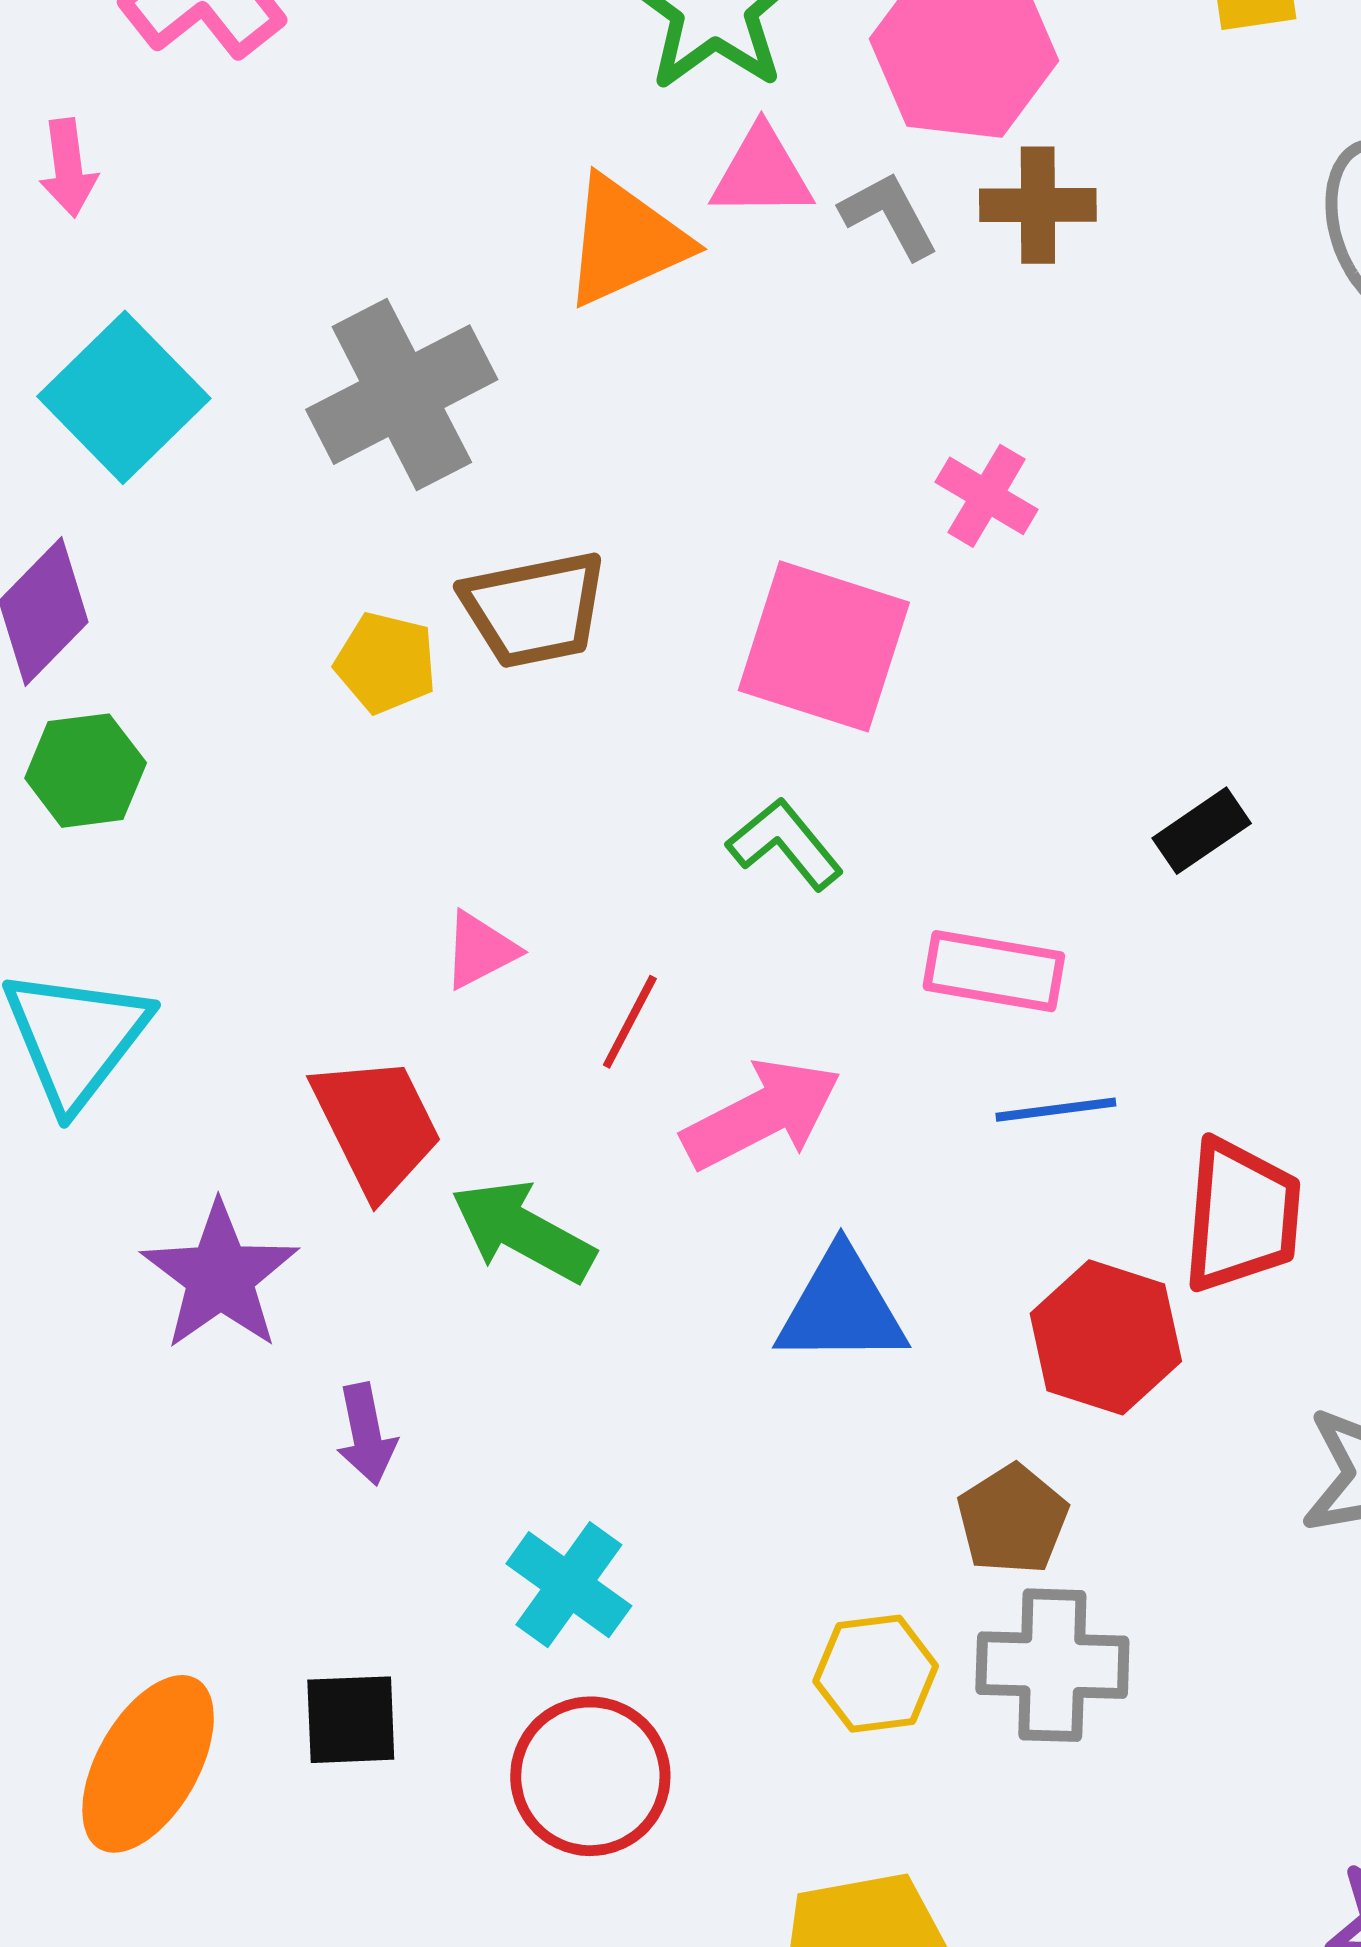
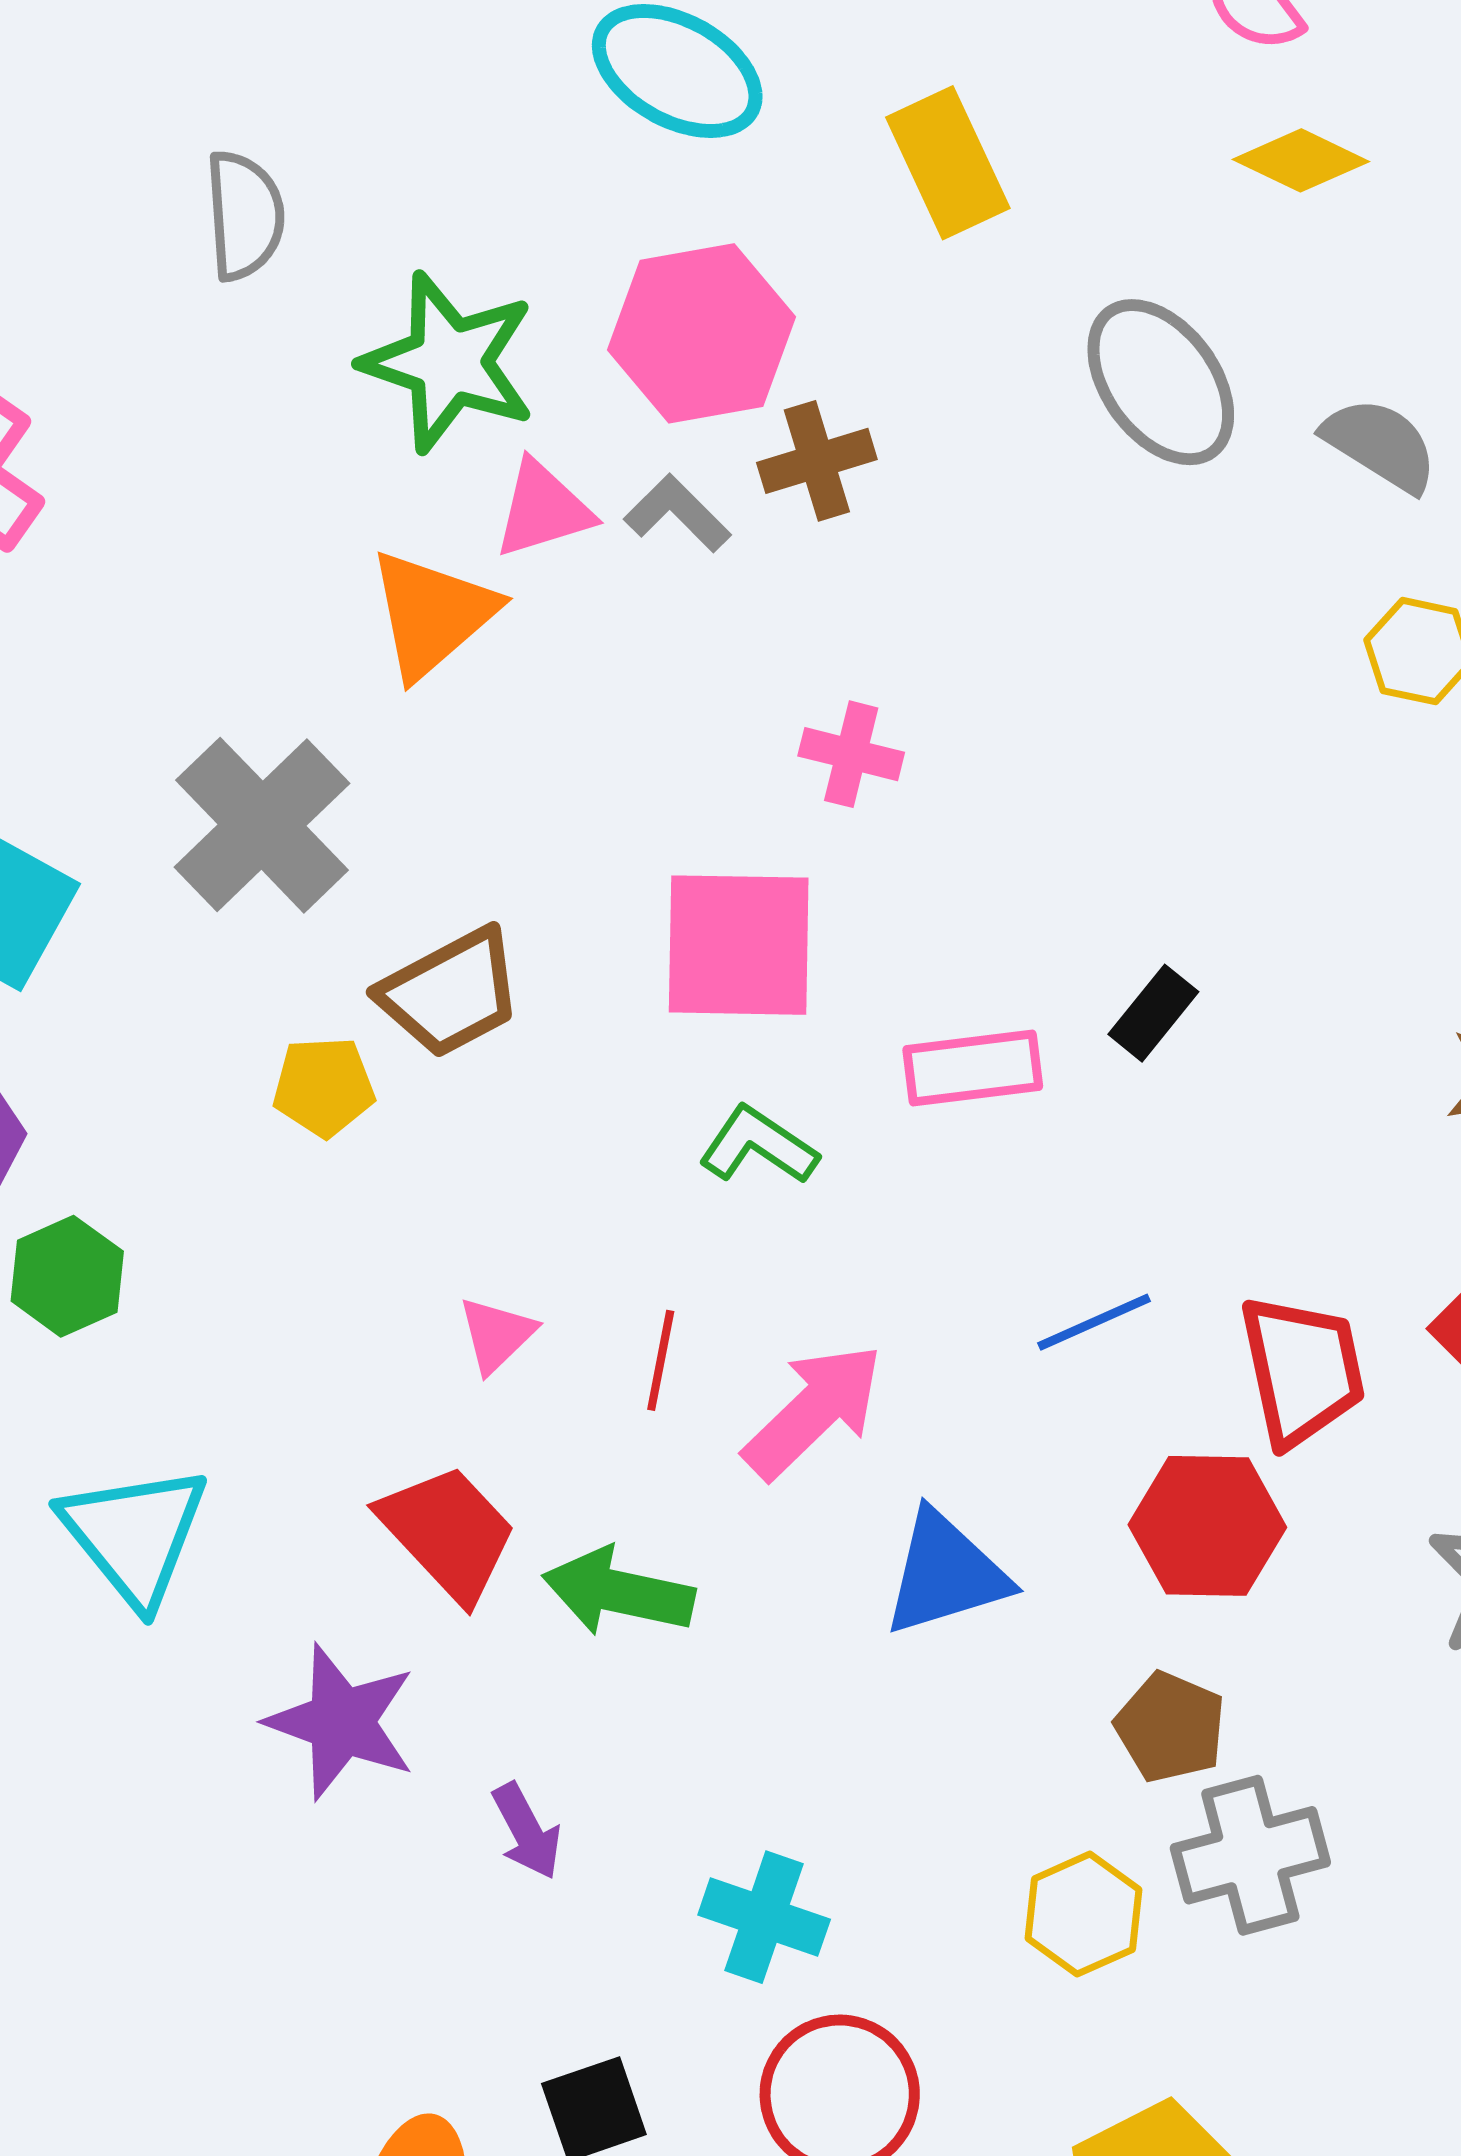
pink rectangle: (994, 971) -> (973, 1068), moved

